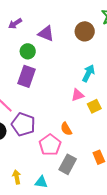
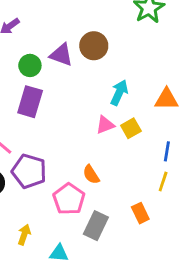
brown circle: (85, 31) -> (94, 46), moved
purple triangle: (46, 34) -> (61, 55), moved
yellow square: (94, 106) -> (131, 128), moved
yellow arrow: (17, 177) -> (24, 235), moved, turned 32

